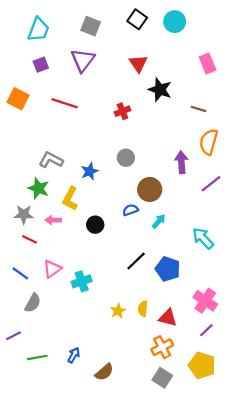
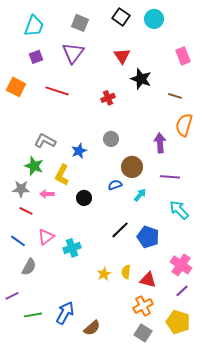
purple line: (211, 184) -> (170, 177), moved, turned 42
blue arrow: (74, 355) -> (65, 313), size x1.6

